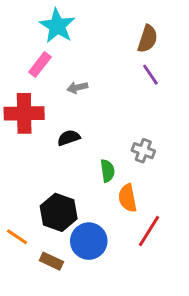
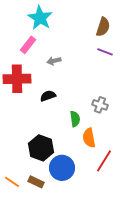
purple line: (150, 75) -> (105, 52), turned -35
orange line: (17, 237) -> (12, 182), moved

